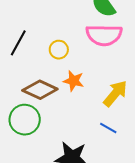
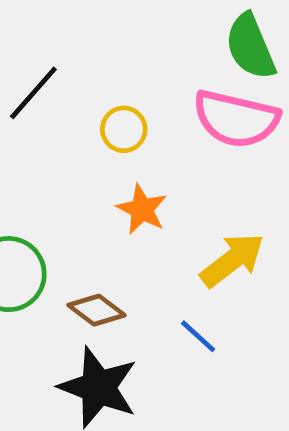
brown diamond: (40, 90) -> (97, 310), moved, size x0.7

